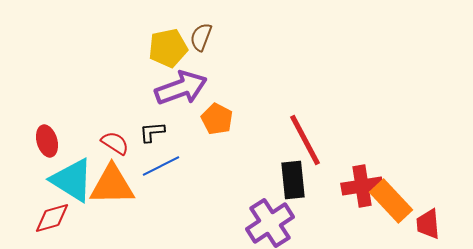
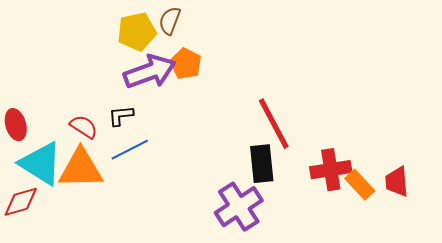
orange pentagon: (217, 119) -> (186, 64), moved
orange rectangle: (391, 201) -> (360, 185), size x0.7
red trapezoid: (428, 224) -> (397, 182), moved

